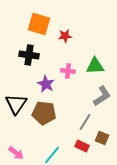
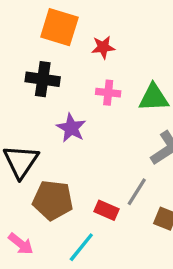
pink cross: (68, 71) -> (108, 93), moved
brown pentagon: (44, 113) -> (53, 200), moved
red rectangle: (82, 146) -> (107, 210), moved

